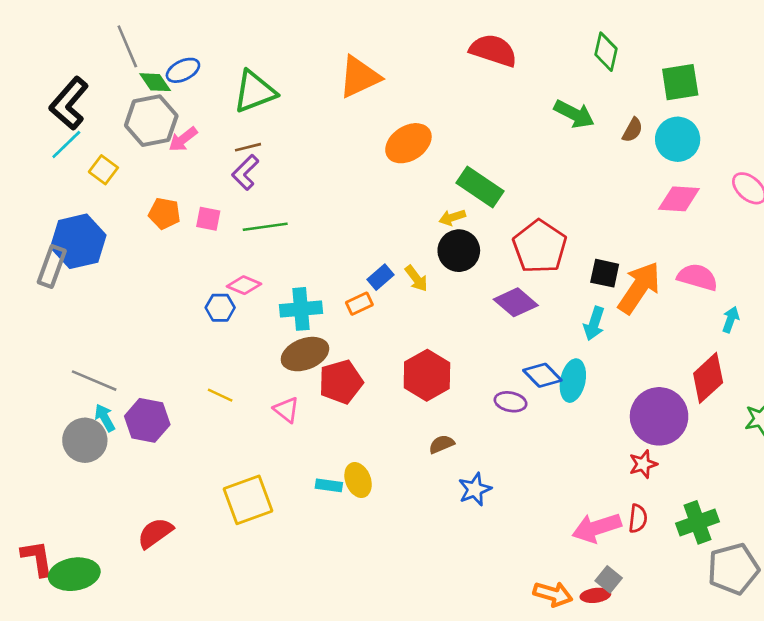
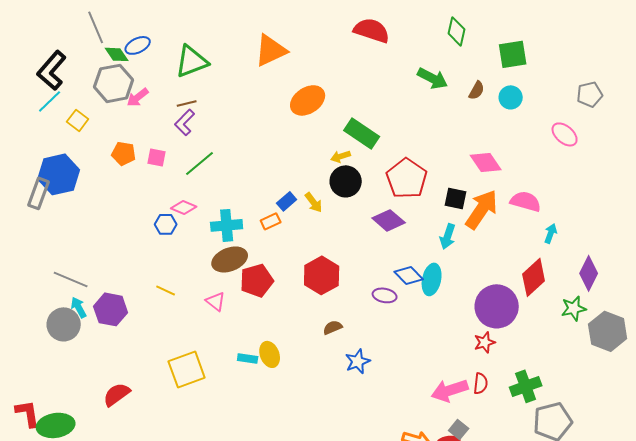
cyan circle: (678, 139) -> (511, 97), size x0.7
pink diamond: (679, 199) -> (486, 162), moved, turned 52
green line: (265, 227) -> (200, 163), turned -32

